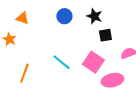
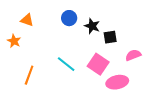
black star: (94, 16) -> (92, 26), moved

